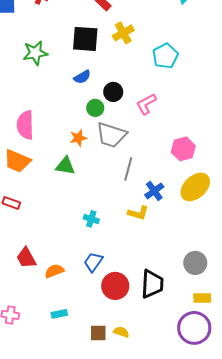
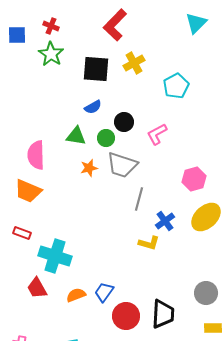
green star: (35, 53) -> (51, 54), moved, turned -30
green triangle: (65, 166) -> (76, 136), moved
cyan cross: (91, 219) -> (55, 256), moved, size x2.0
orange semicircle: (54, 271) -> (76, 295), moved

